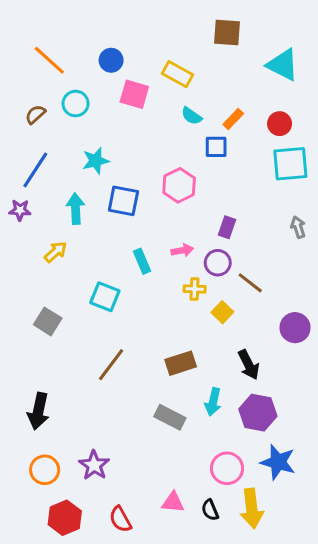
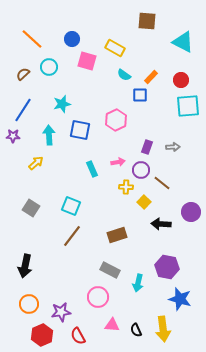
gray arrow: (298, 227) -> (173, 147), moved, turned 104
cyan square: (105, 297) -> (71, 206), moved
black arrow: (249, 365) -> (161, 224), moved, turned 120
cyan arrow: (213, 402) -> (138, 283), moved
purple star: (94, 465) -> (61, 312), moved, turned 30
pink circle: (227, 468) -> (98, 297), moved

